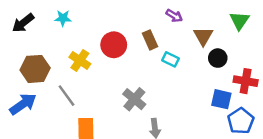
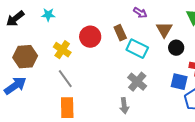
cyan rectangle: (171, 59) -> (137, 49), size x1.5
gray line: (67, 96) -> (65, 79), moved
gray cross: (134, 99) -> (137, 82), moved

